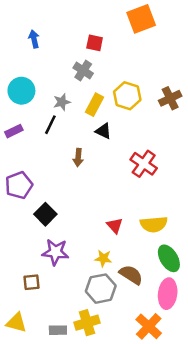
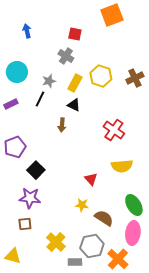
black triangle: (103, 131) -> (74, 105), moved
yellow semicircle: (154, 224) -> (122, 166), moved
purple star: (55, 252) -> (30, 198), moved
gray hexagon: (101, 289) -> (92, 246), moved
yellow cross: (87, 323) -> (56, 242), moved, turned -30
gray rectangle: (58, 330) -> (75, 262), moved

